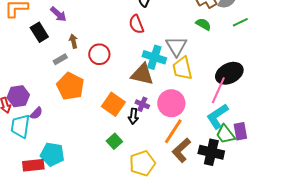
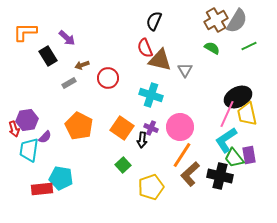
brown arrow: (73, 41) -> (82, 65), turned -96
gray triangle: (176, 46) -> (185, 70), size x0.7
cyan cross: (154, 57) -> (151, 95), moved
yellow trapezoid: (182, 68) -> (247, 114), moved
brown triangle: (142, 74) -> (160, 60), moved
orange pentagon: (70, 86) -> (79, 126), moved

